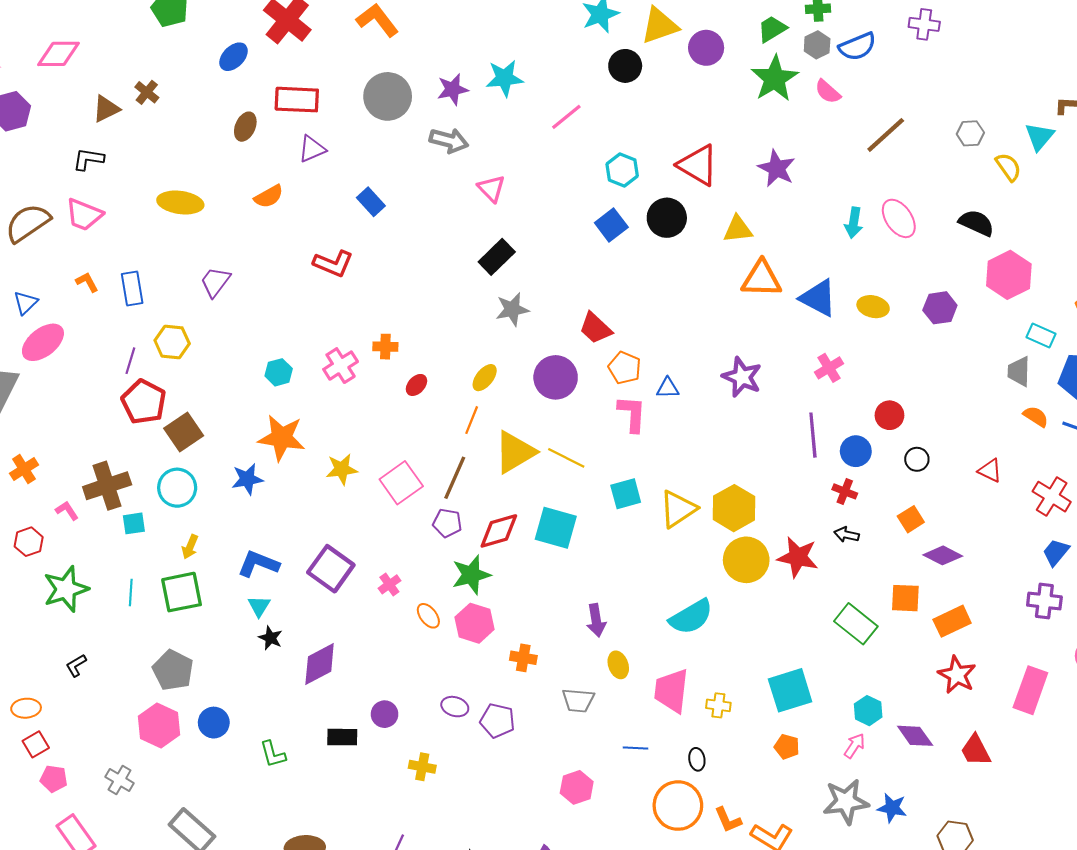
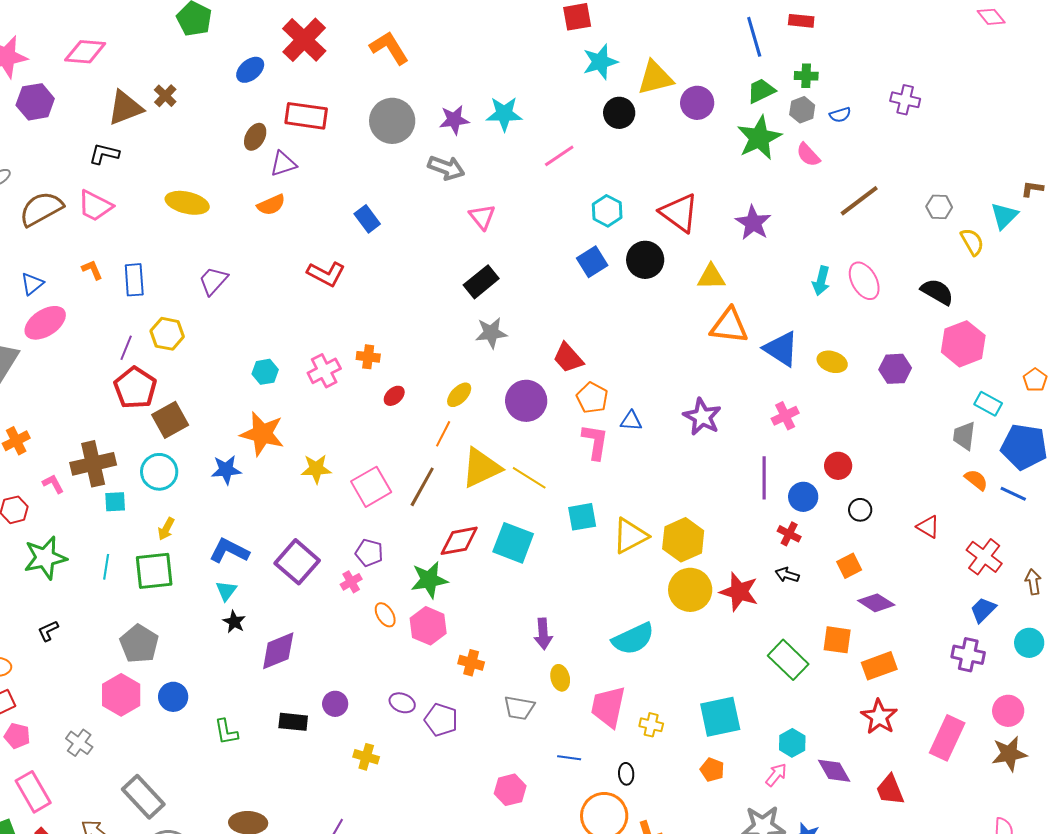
blue semicircle: (857, 46) -> (840, 115), size x0.6
brown triangle: (106, 109) -> (125, 108), size x1.4
purple triangle: (312, 149) -> (283, 164), moved
purple pentagon: (447, 523) -> (369, 553), moved

